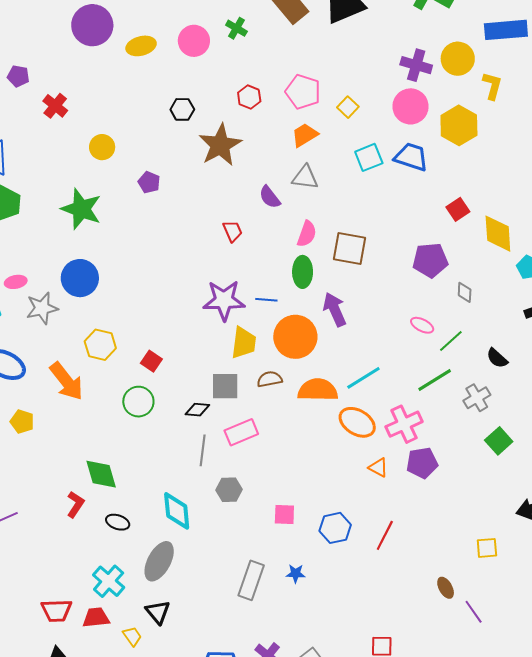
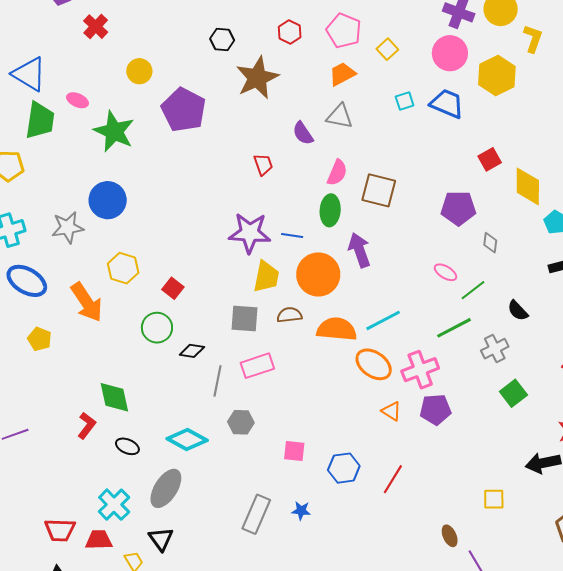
cyan square: (369, 157) -> (405, 101), size x0.7
purple pentagon: (149, 182) -> (184, 110), size x2.0
pink ellipse: (16, 282) -> (77, 100), moved, turned 30
black diamond: (197, 410) -> (192, 351), moved
cyan diamond: (177, 511) -> (187, 440), turned -60

